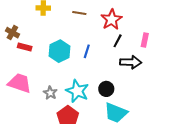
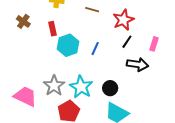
red rectangle: (25, 47) -> (53, 29), moved, turned 56
pink trapezoid: (20, 83) -> (25, 96), moved
gray star: (50, 93) -> (54, 86), size x1.5

